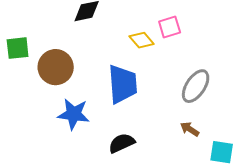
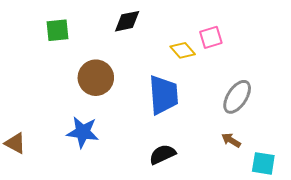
green square: (18, 48) -> (58, 30), moved
blue star: (74, 114) -> (83, 132), moved

